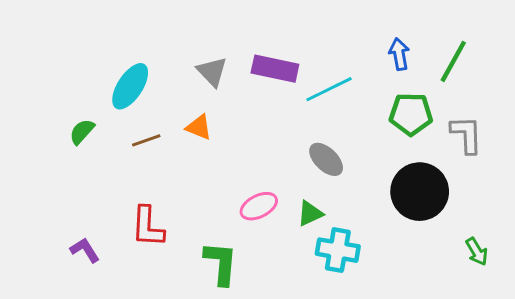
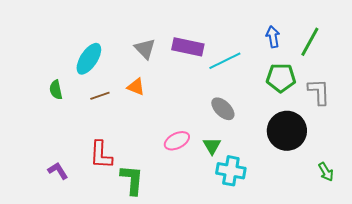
green semicircle: (82, 132) -> (56, 90), turned -54
green triangle: (310, 213) -> (212, 146), turned -36
green L-shape: (221, 263) -> (132, 180), moved

